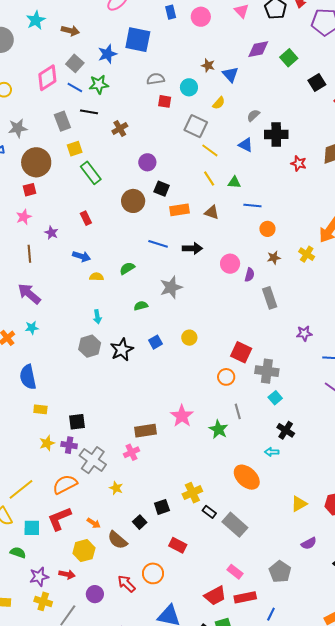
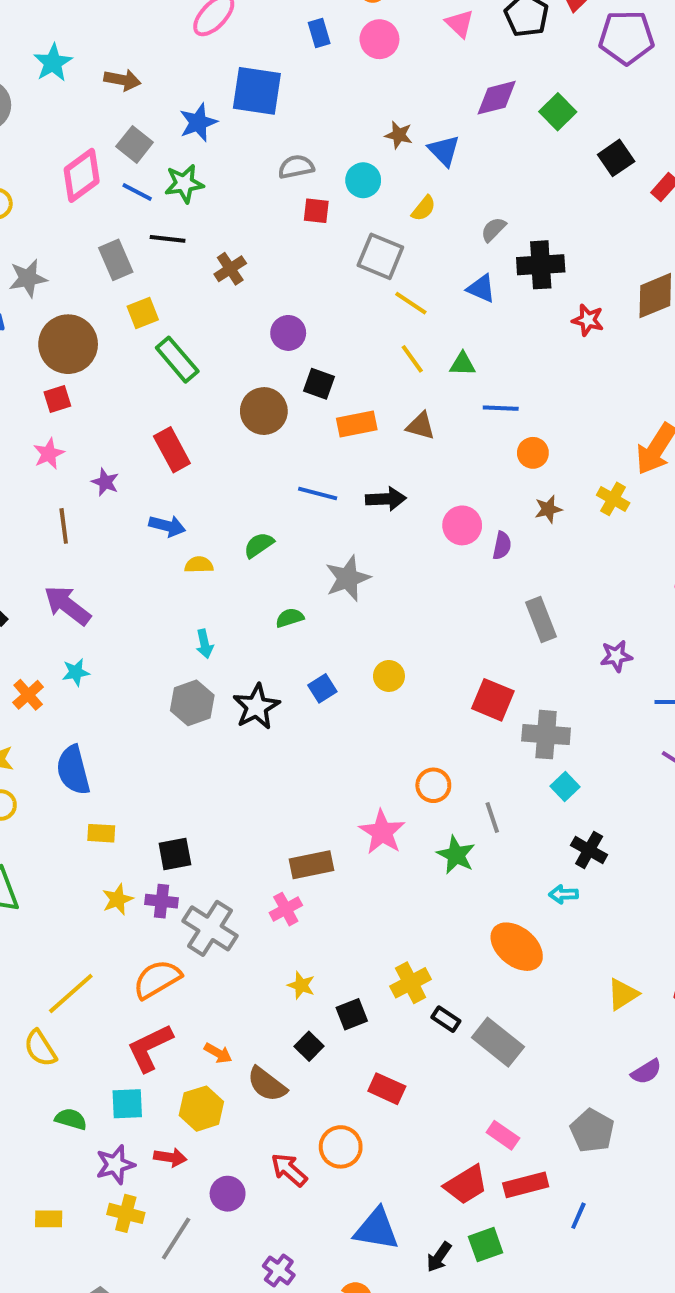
red rectangle: (86, 218) -> (172, 450), size x1.5
gray rectangle: (270, 298) -> (541, 619), moved
orange circle: (226, 377) -> (433, 785), moved
yellow star: (116, 488) -> (301, 985), moved
cyan square: (32, 528) -> (127, 1104), moved

